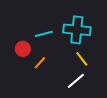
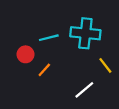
yellow line: (82, 59) -> (105, 65), moved

